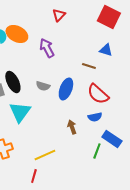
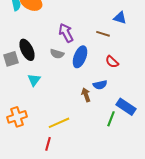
purple arrow: (47, 48) -> (66, 33), moved
red semicircle: (98, 94) -> (112, 62), size x0.6
cyan triangle: (20, 112) -> (34, 80), size x0.6
blue semicircle: (95, 117) -> (100, 85), moved

